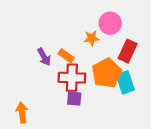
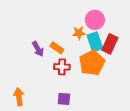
red cross: (72, 78) -> (62, 67), size x0.7
cyan rectangle: (125, 82) -> (95, 42), moved
purple square: (74, 99) -> (64, 99), moved

